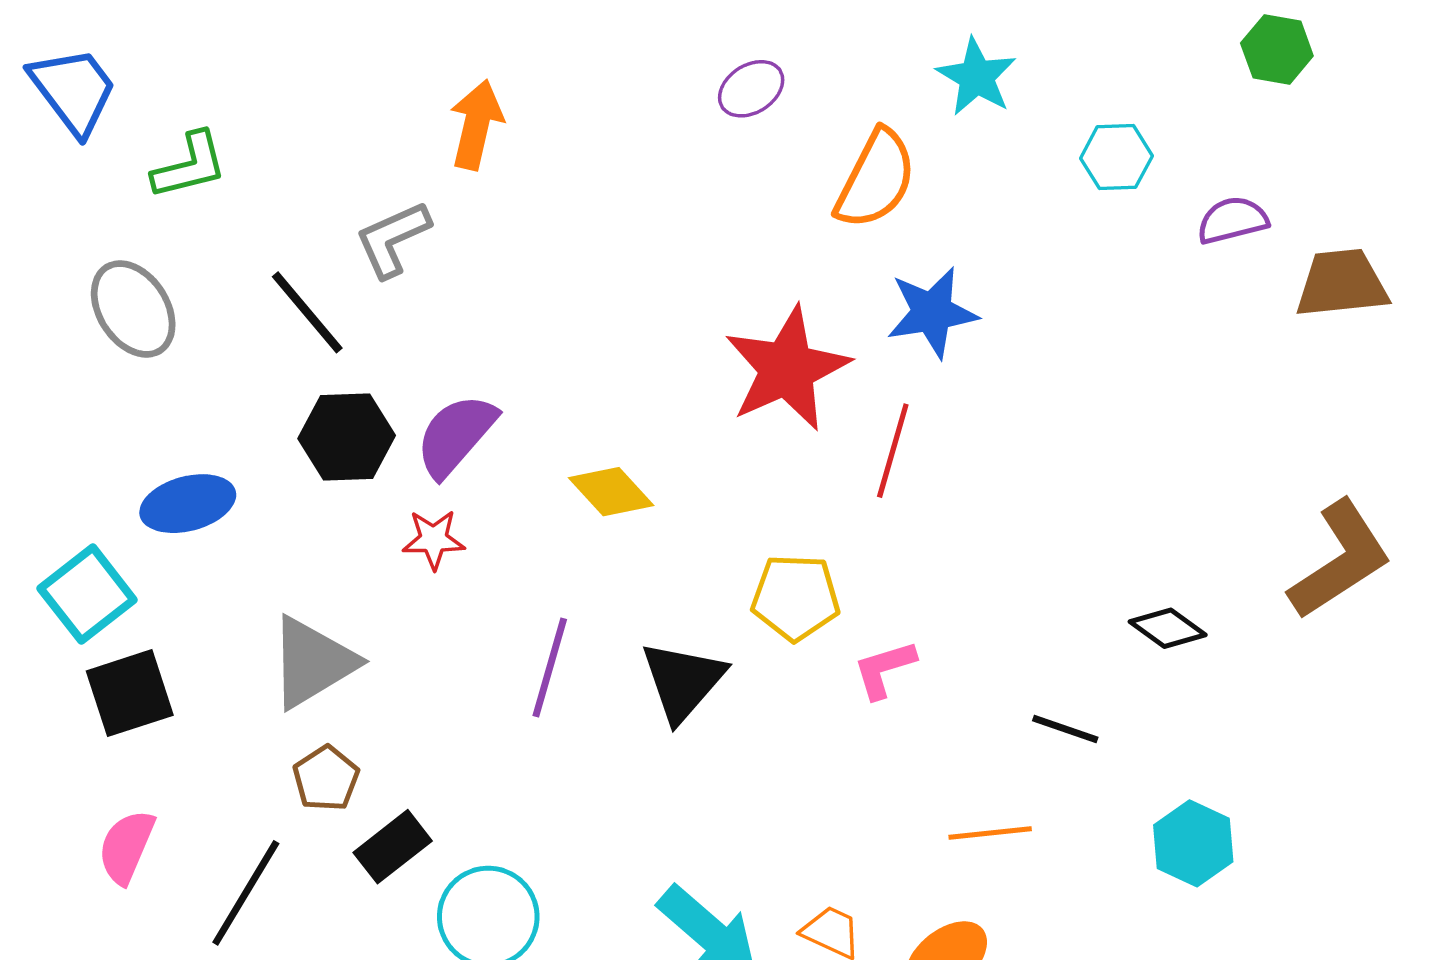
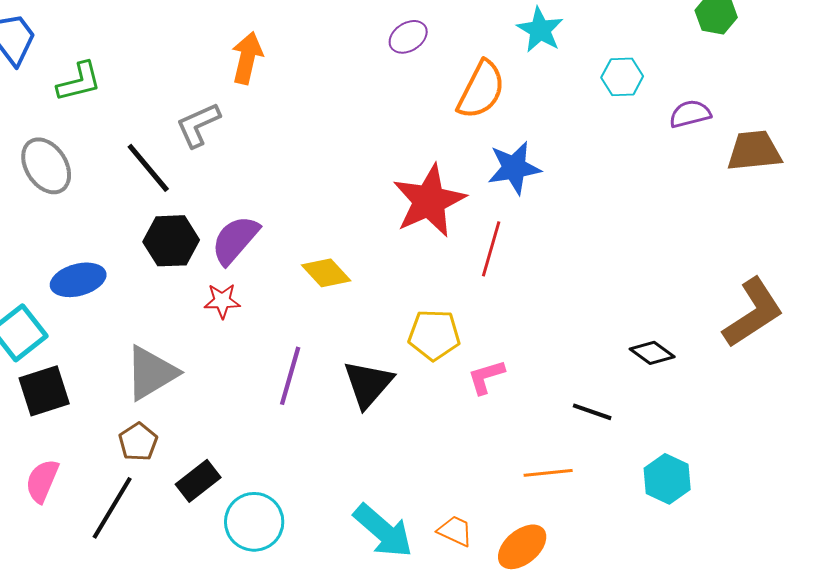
brown pentagon: (326, 778) -> (138, 442), moved

